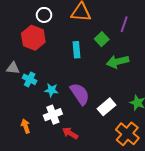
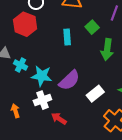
green arrow: (118, 62) -> (107, 49), turned -70
cyan star: (51, 90) -> (42, 76), size x1.5
purple semicircle: (80, 94) -> (69, 80), turned 80

